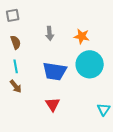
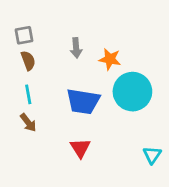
gray square: (13, 15) -> (24, 35), moved
orange star: (82, 36) -> (110, 59), moved

